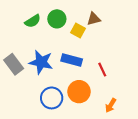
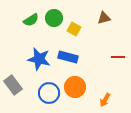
brown triangle: (94, 19) -> (104, 18), moved
gray rectangle: (14, 64) -> (13, 85), moved
red line: (102, 70) -> (118, 57), moved, turned -64

